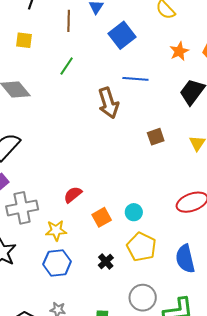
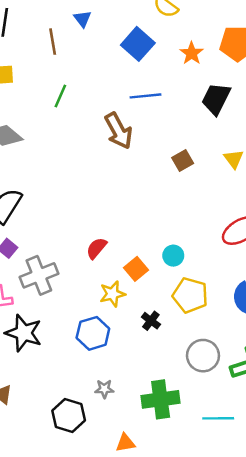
blue square: (122, 35) -> (138, 44), moved
yellow star: (56, 230) -> (112, 294), moved

